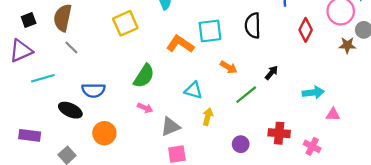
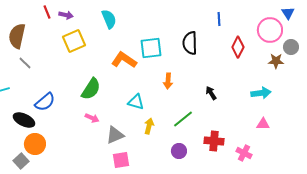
orange arrow: (229, 67) -> (168, 81), turned 63
black arrow: (271, 73) -> (211, 93), moved, turned -72
blue semicircle: (93, 90) -> (45, 102), turned -40
cyan arrow: (313, 93) -> (261, 93), moved
green line: (246, 95) -> (183, 119), moved
orange circle: (104, 133) -> (35, 144), moved

